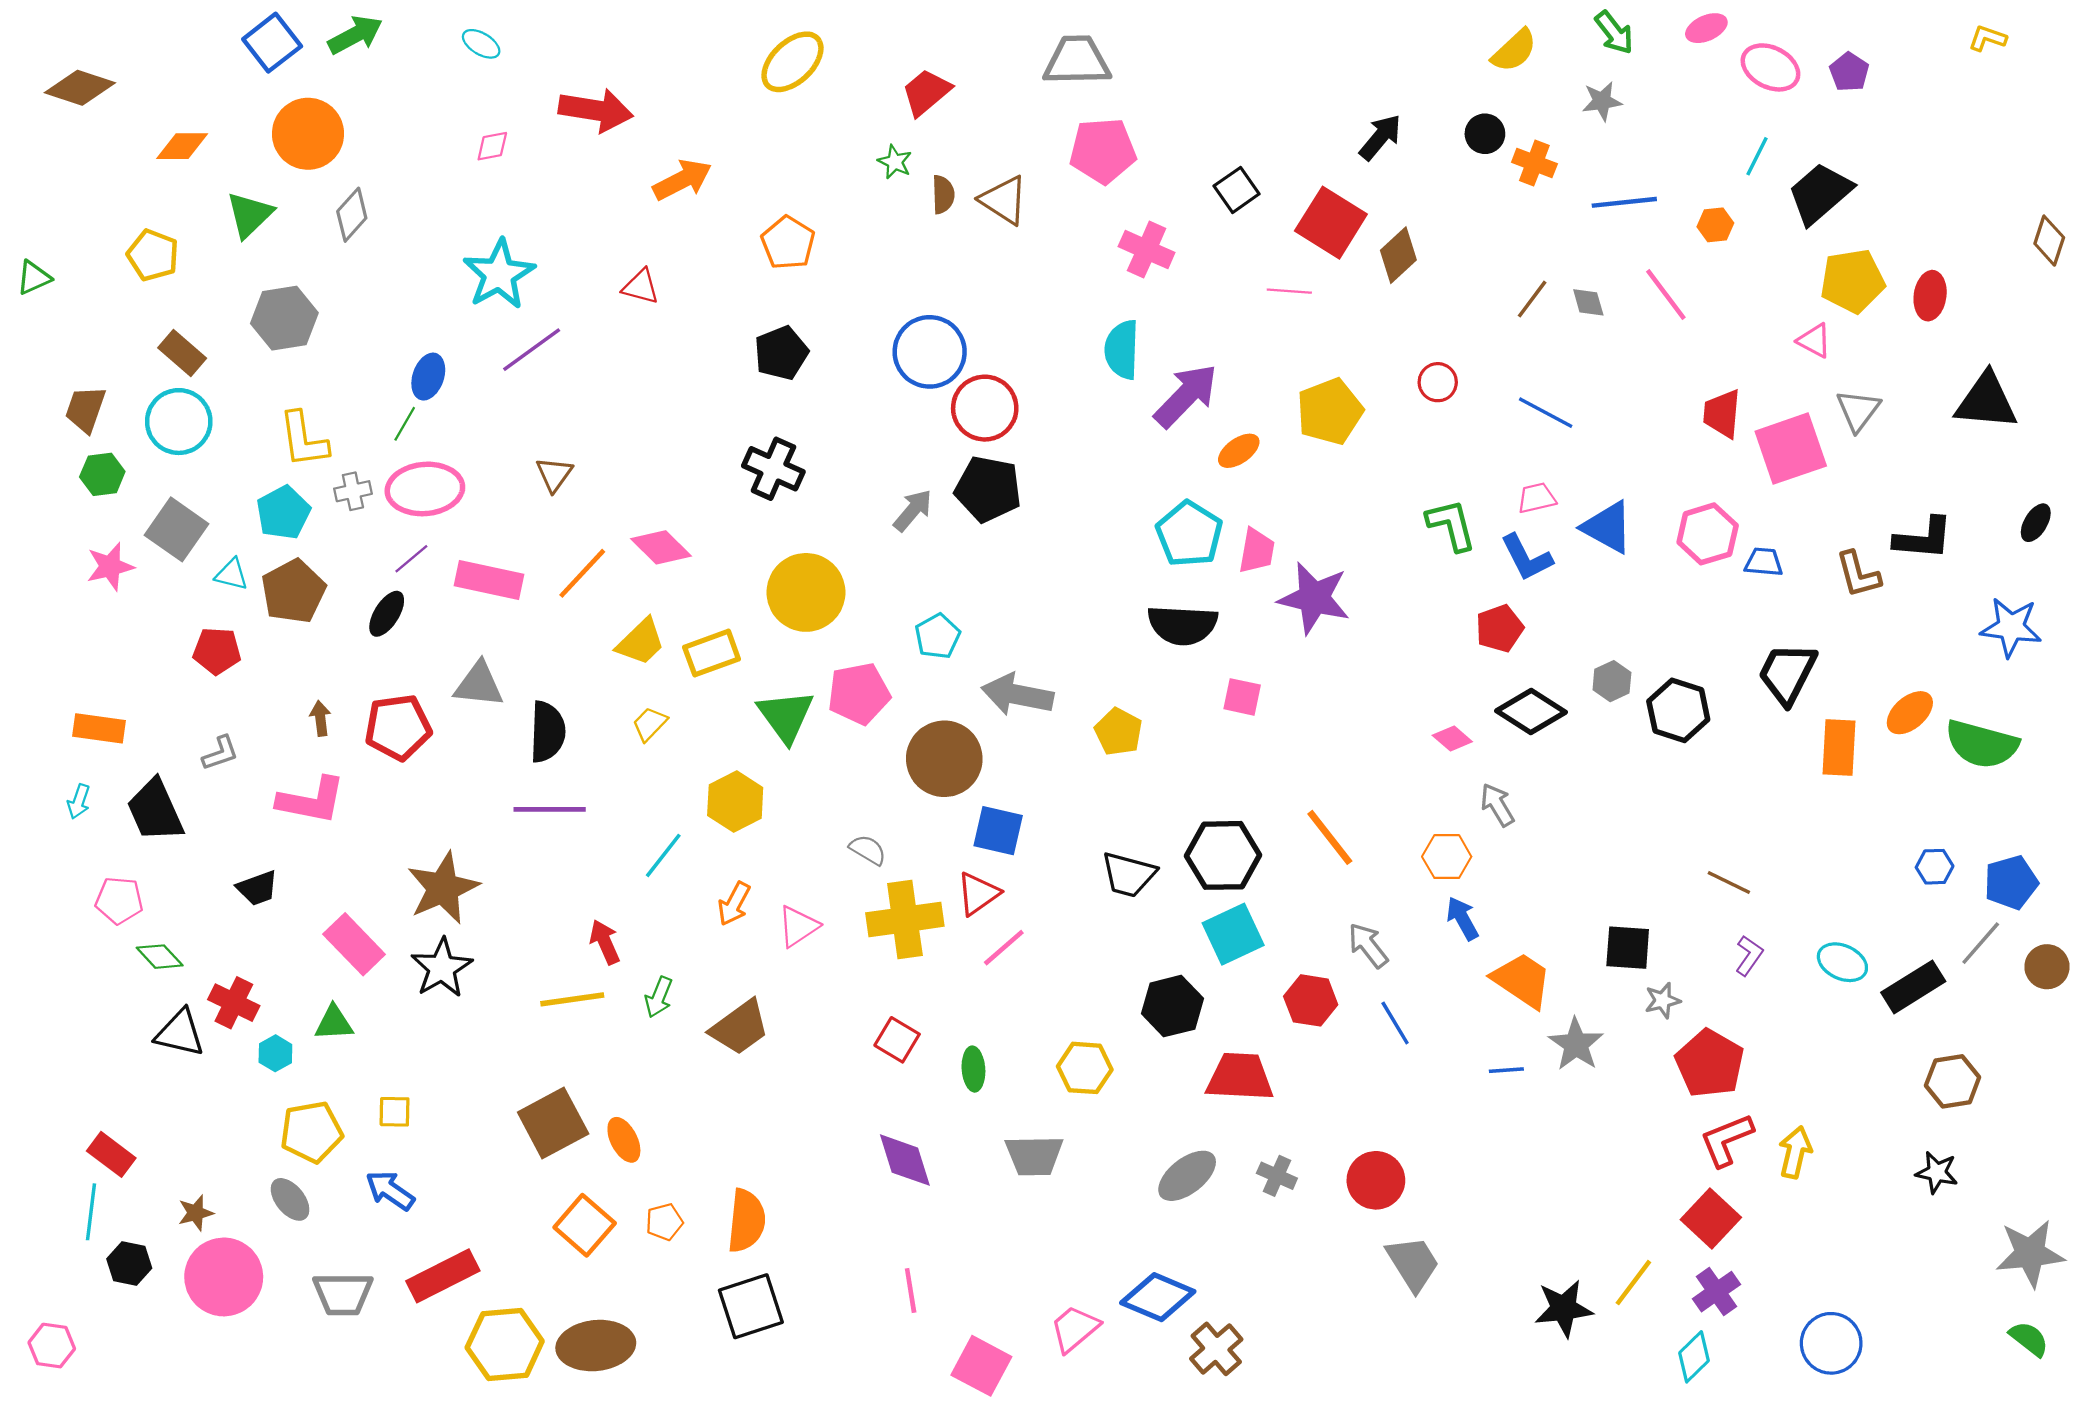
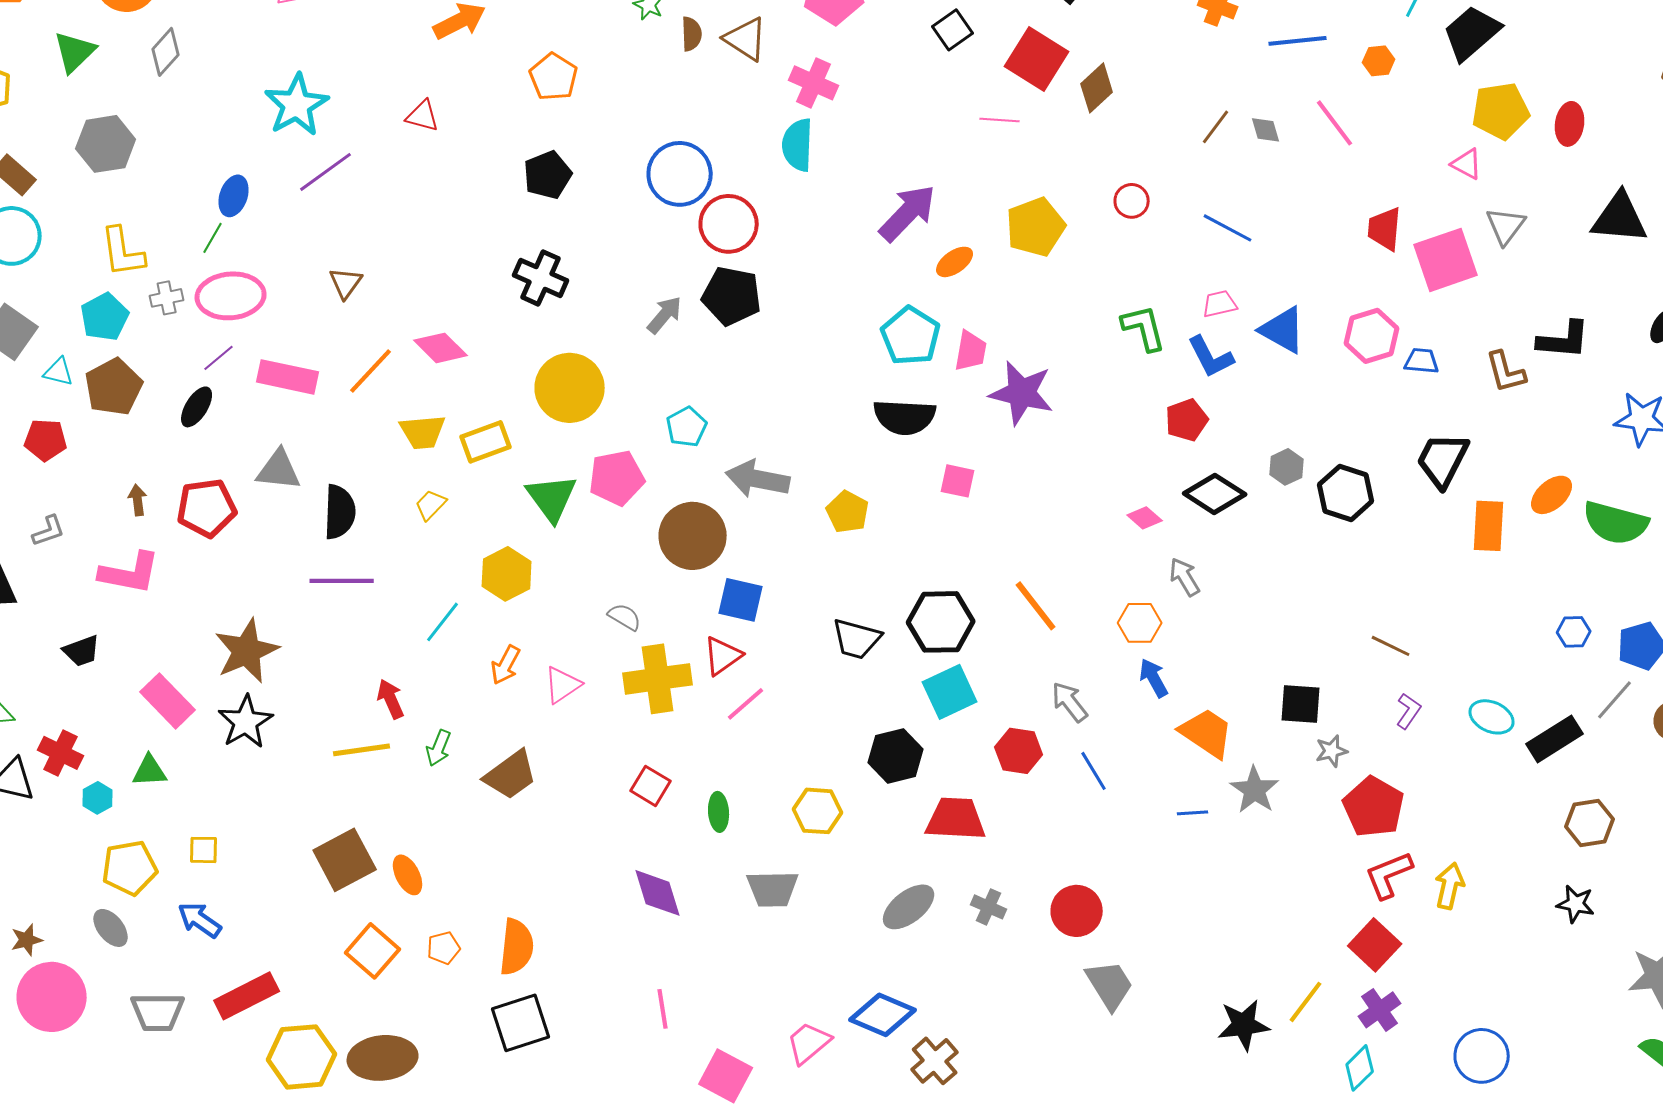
pink cross: (1147, 250) -> (814, 83), moved
cyan semicircle: (1122, 350) -> (798, 145), moved
yellow trapezoid: (641, 642) -> (423, 432), turned 39

